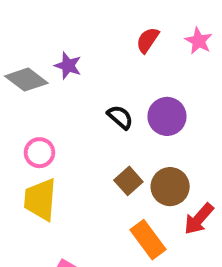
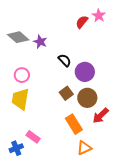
pink star: (199, 41) -> (99, 16), moved
purple star: (68, 66) -> (40, 42), moved
purple circle: (167, 116) -> (85, 72), moved

